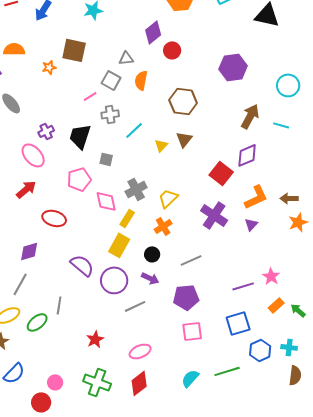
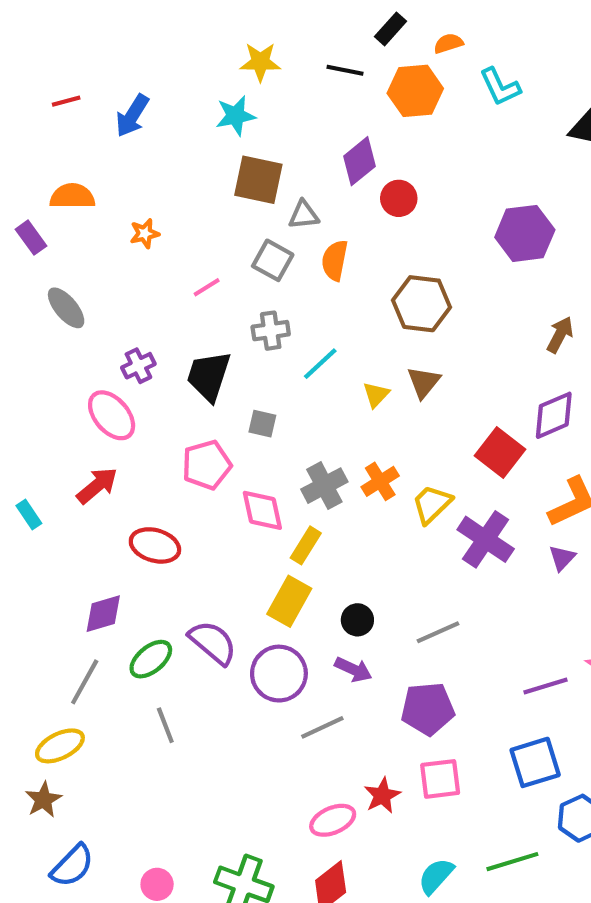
brown square: (74, 50) -> (258, 180), moved
pink line: (90, 96) -> (207, 287), moved
brown arrow: (250, 116) -> (560, 335), size x0.7
yellow trapezoid: (168, 198) -> (432, 504), moved
orange cross: (163, 226) -> (380, 481), moved
gray line: (59, 305) -> (165, 725), turned -30
green ellipse: (37, 322) -> (151, 659), moved
red star: (95, 339) -> (382, 795), moved

